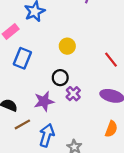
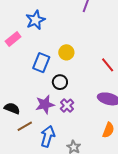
blue rectangle: (22, 58) -> (41, 63), moved
purple cross: (73, 94) -> (67, 106), moved

